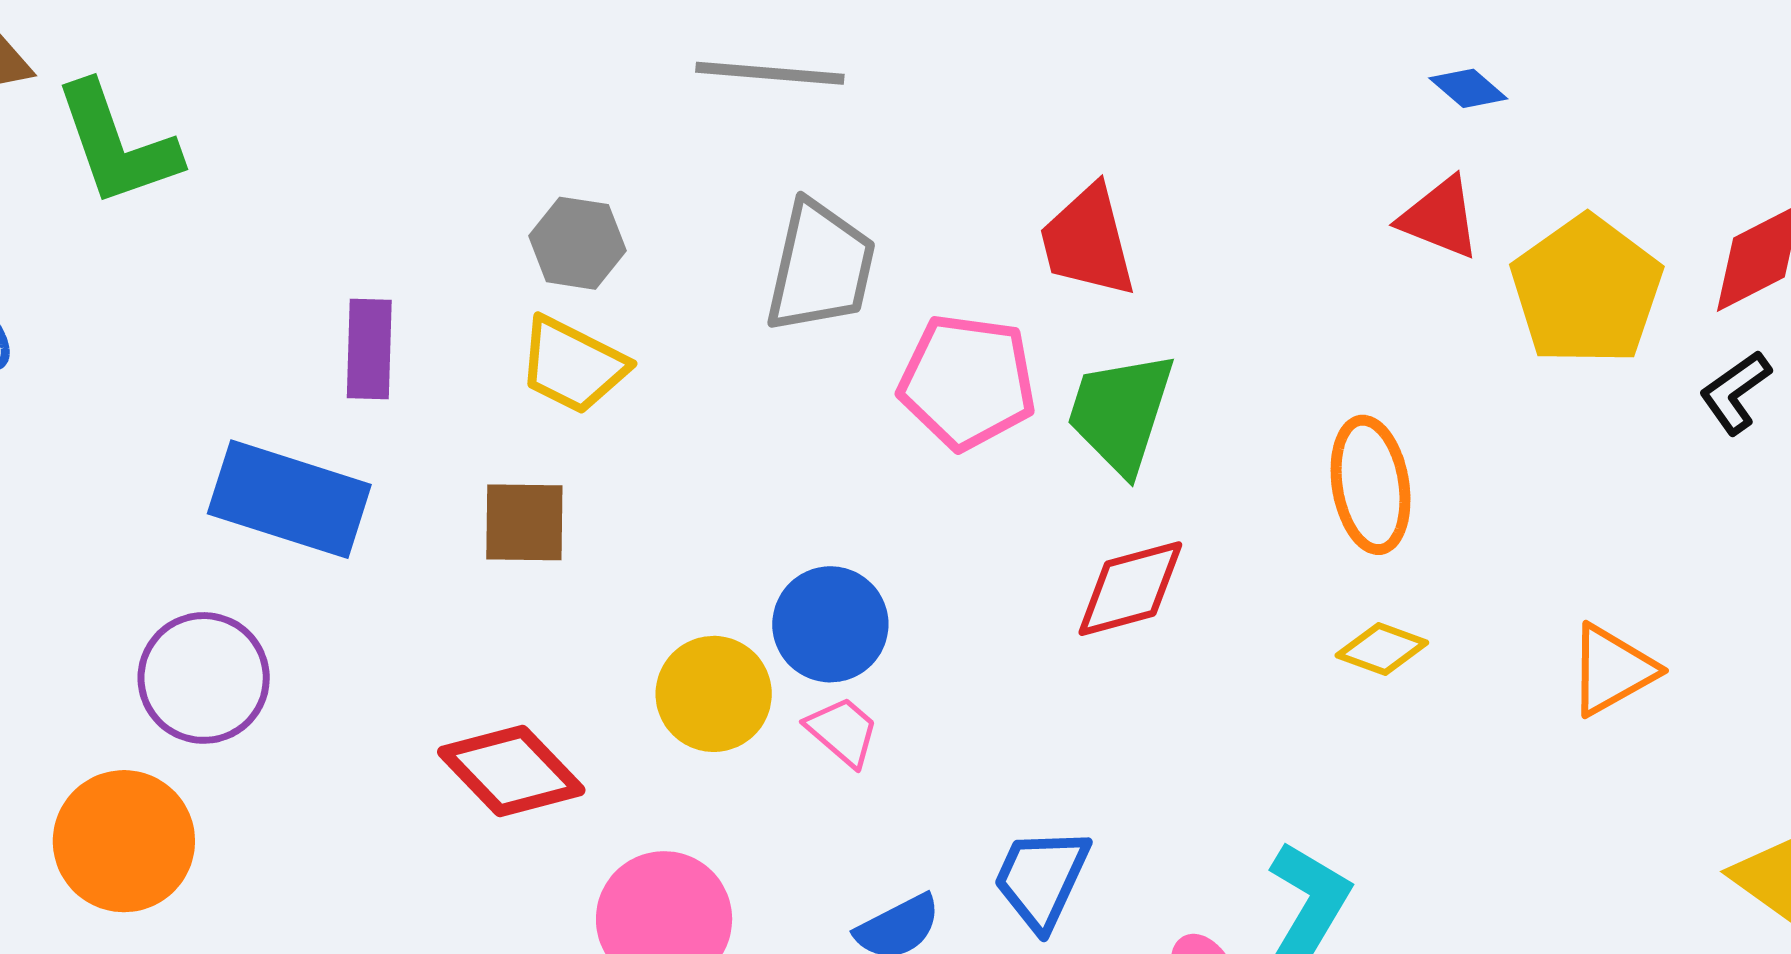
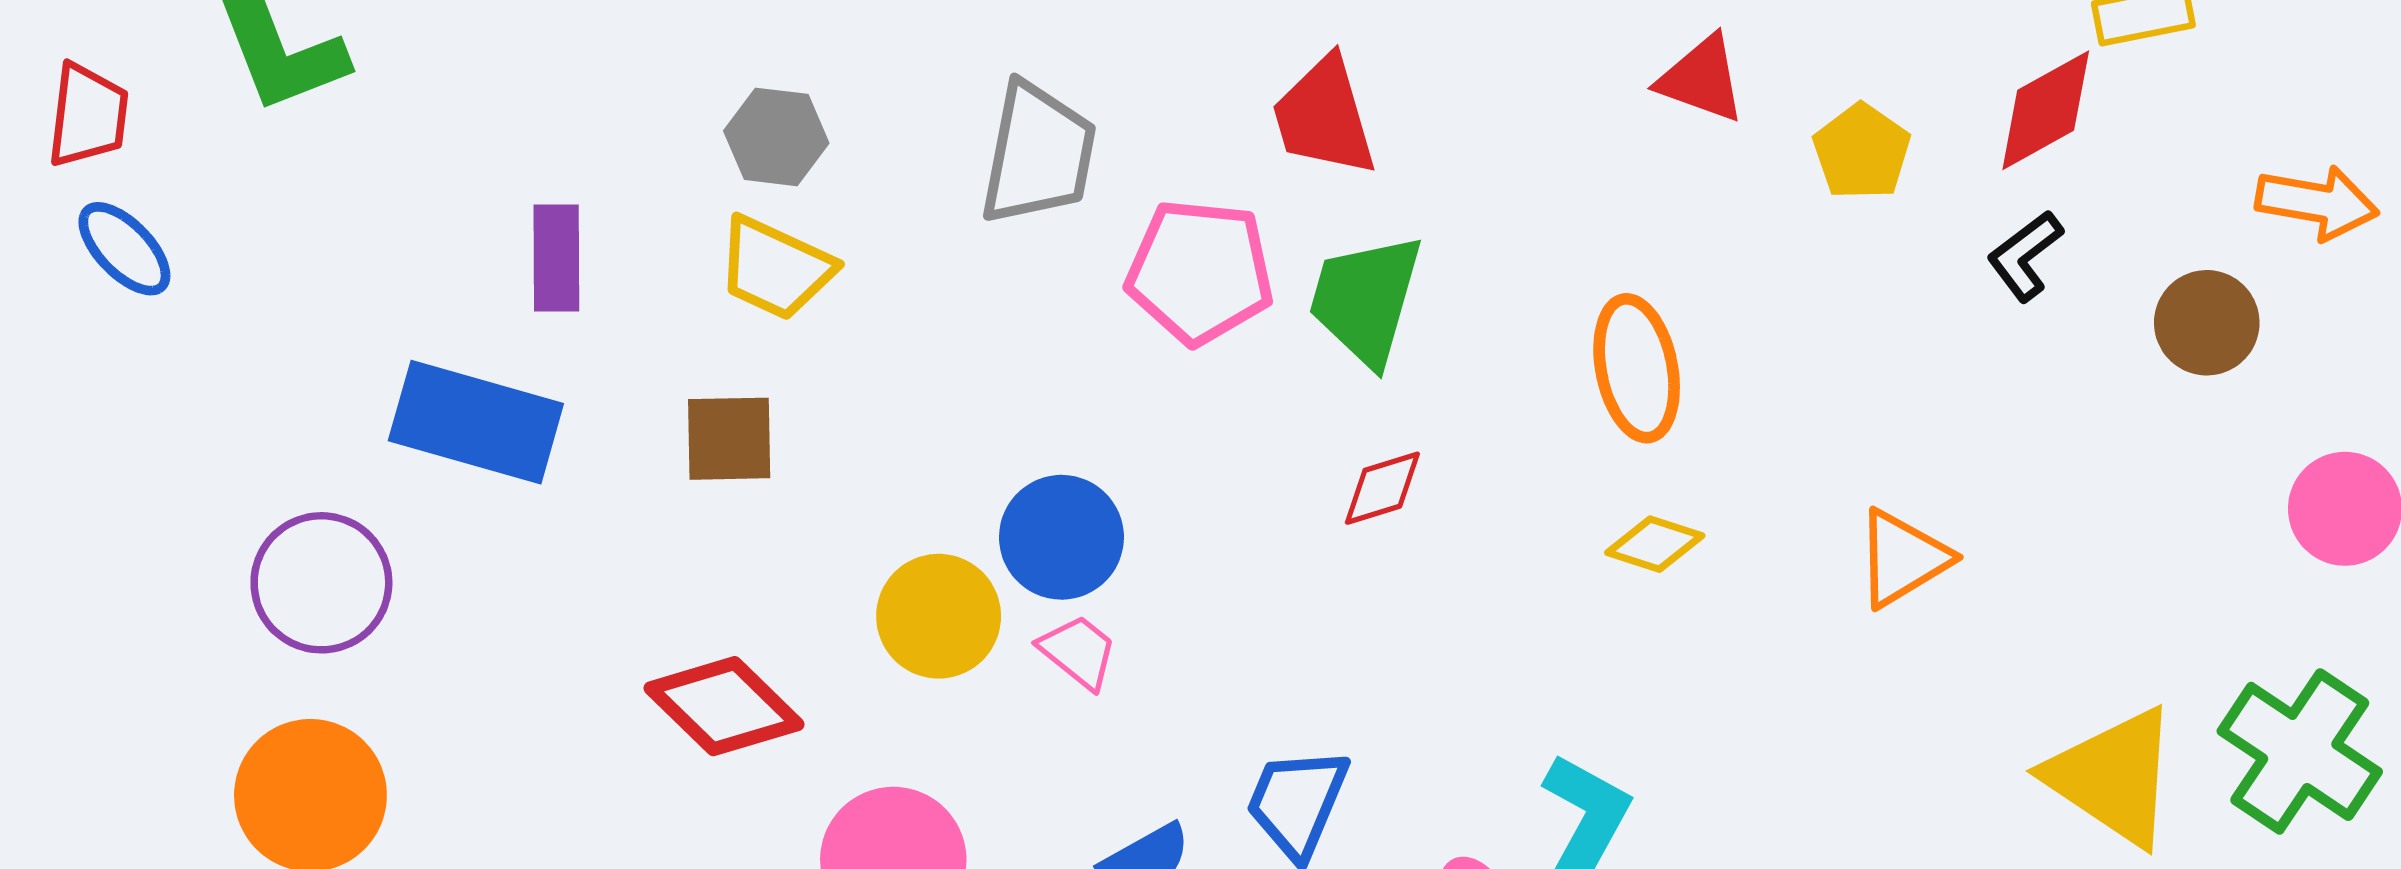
yellow pentagon: (1587, 290) -> (1862, 152), size x0.6
red diamond: (1130, 589) -> (1382, 488), size x0.7
purple circle: (204, 678) -> (321, 583), moved

